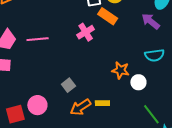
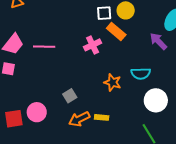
cyan semicircle: (155, 55) -> (141, 74), moved
orange star: (121, 70) -> (113, 82), moved
white circle: (138, 82) -> (156, 100), moved, size x1.5

